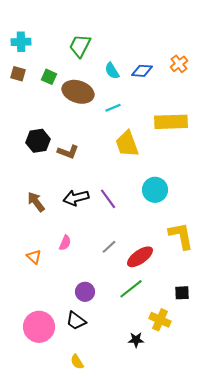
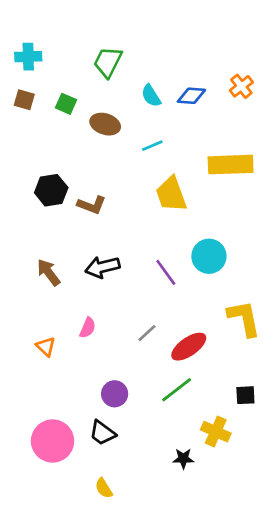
brown ellipse: (78, 92) -> (105, 124), size x0.7
purple line: (108, 199) -> (166, 272), moved

